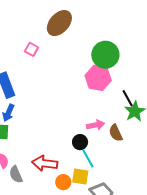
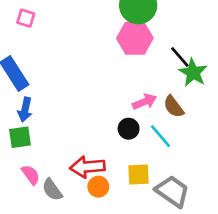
pink square: (31, 49) -> (26, 18), moved
cyan line: (88, 158) -> (160, 136), moved
orange circle: (63, 182) -> (98, 187), moved

